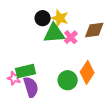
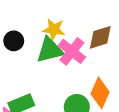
black circle: (43, 18) -> (14, 41), moved
pink cross: (71, 37) -> (72, 51), size x1.5

